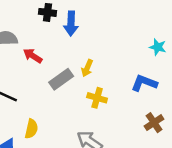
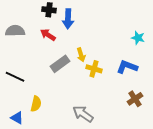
red arrow: (33, 56) -> (48, 35), moved
yellow arrow: (87, 68) -> (81, 55), turned -40
yellow cross: (97, 98) -> (94, 69), moved

